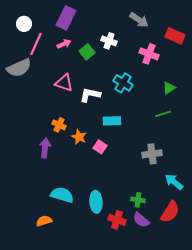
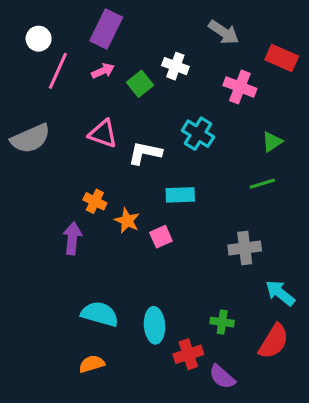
gray semicircle: (19, 68) -> (31, 138), moved
pink square: (100, 147) -> (161, 237), turned 32
red cross: (117, 220) -> (188, 354), turned -36
purple semicircle: (141, 220) -> (222, 377), moved
orange semicircle: (44, 221) -> (92, 364), moved

